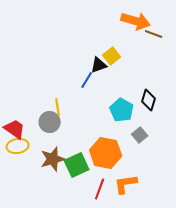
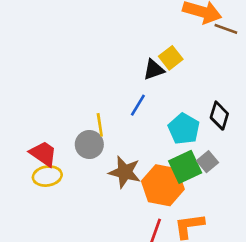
blue line: (87, 80) -> (138, 105), moved
brown star: (53, 159) -> (125, 172), moved, turned 30
green square: (77, 165) -> (185, 167), moved

